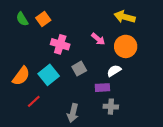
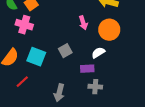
pink arrow: (98, 39) -> (83, 23), turned 32
pink cross: (60, 44) -> (24, 25), moved
cyan square: (49, 75) -> (36, 57), turned -30

